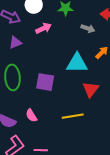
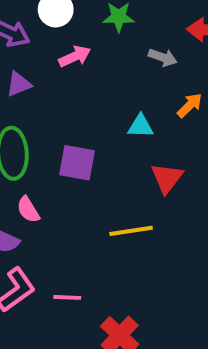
cyan triangle: (77, 63) -> (141, 126), size x0.6
pink semicircle: (31, 115) -> (28, 210), moved

